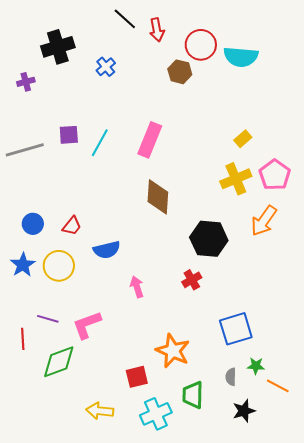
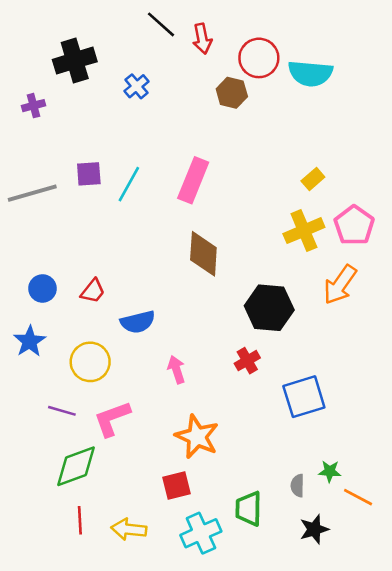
yellow circle: (59, 266) -> (90, 362), moved
blue square: (236, 329) -> (304, 397), moved
red line: (23, 339) -> (80, 520), moved
orange star: (173, 351) -> (197, 437), moved

